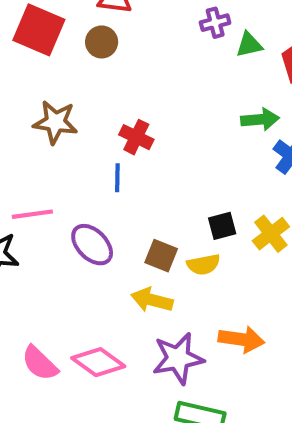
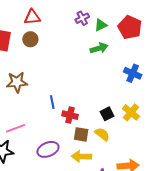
green arrow: (260, 119) -> (99, 48), moved
red cross: (136, 137) -> (70, 115), moved
purple ellipse: (92, 245) -> (48, 149), moved, turned -55
yellow semicircle: (203, 265) -> (102, 134), turned -119

